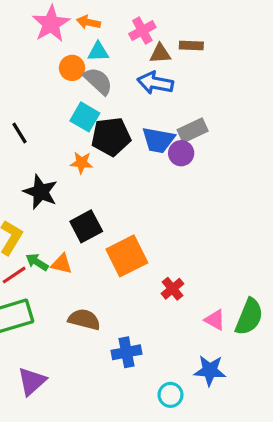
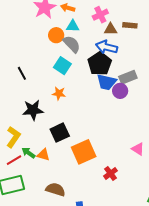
black pentagon: (111, 137) -> (100, 64), moved, turned -30
black star: (41, 192) -> (33, 110), turned -30
pink triangle: (215, 320) -> (138, 149), moved

